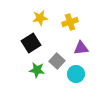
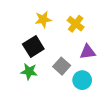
yellow cross: (70, 22) -> (76, 24), turned -35
green star: (37, 70) -> (29, 71), moved

